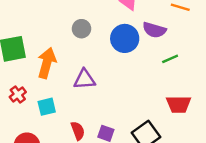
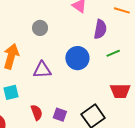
purple semicircle: (154, 30) -> (100, 29), turned -96
blue circle: (125, 38) -> (77, 58), moved

